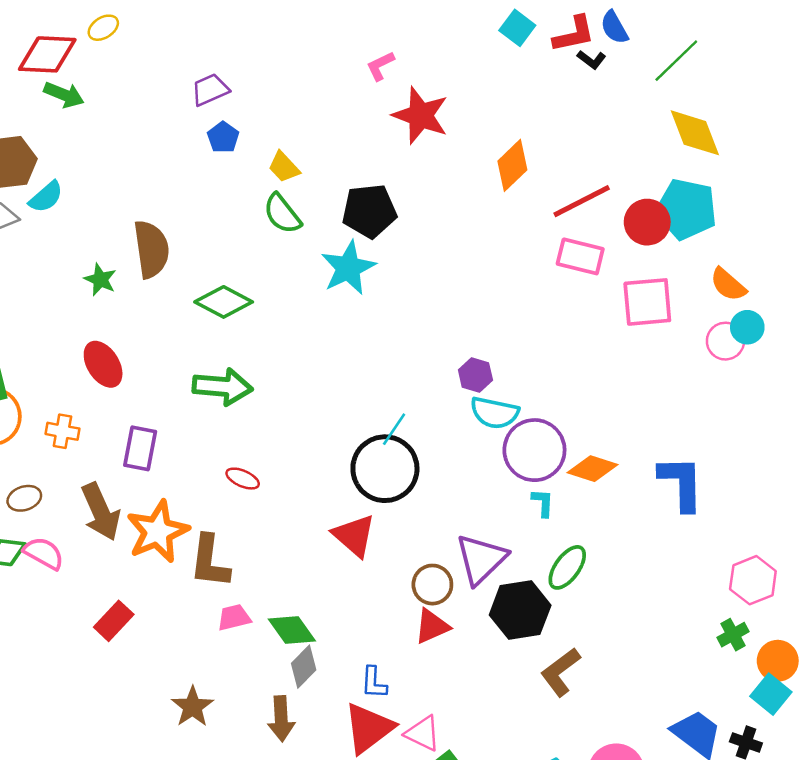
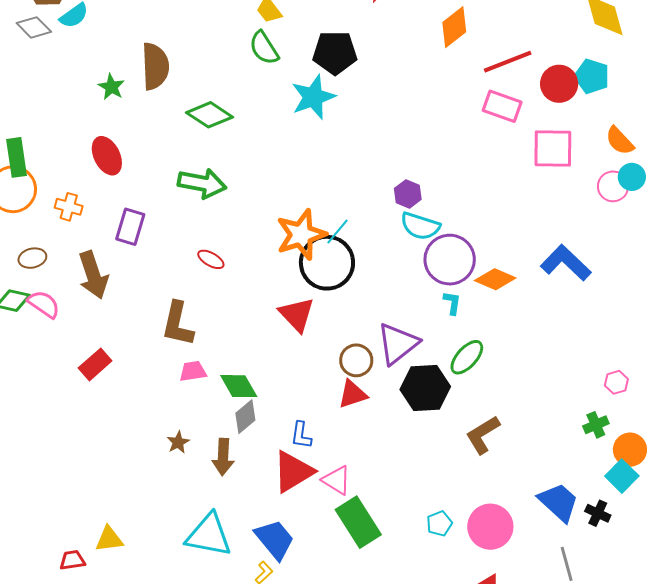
cyan pentagon: (686, 209) -> (592, 76), size x0.7
blue L-shape: (681, 483) -> (566, 263), moved, turned -51
orange star: (158, 532) -> (301, 235), moved
pink hexagon: (753, 580) -> (616, 382), size x0.6
brown L-shape: (560, 672) -> (483, 435), moved
brown star: (193, 707) -> (178, 442), moved, size x0.7

